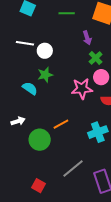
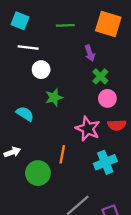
white line: (25, 43) -> (28, 48), moved
green star: (45, 75) -> (54, 97), moved
pink star: (82, 89) -> (88, 129), moved, turned 30
orange line: (61, 124) -> (62, 154), turned -49

